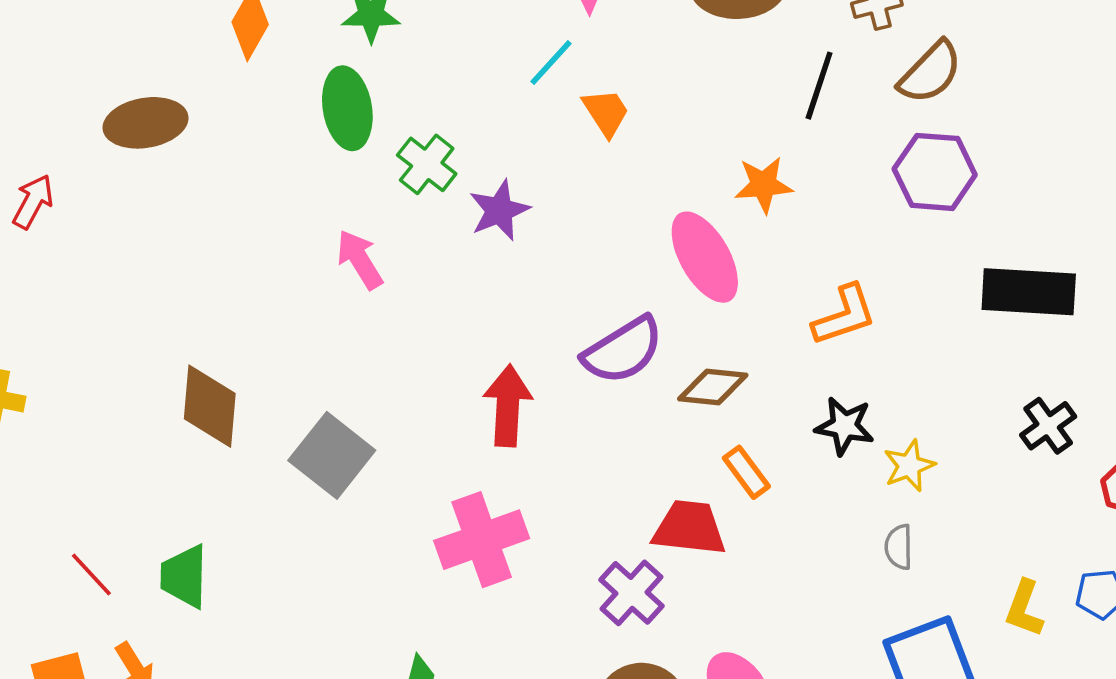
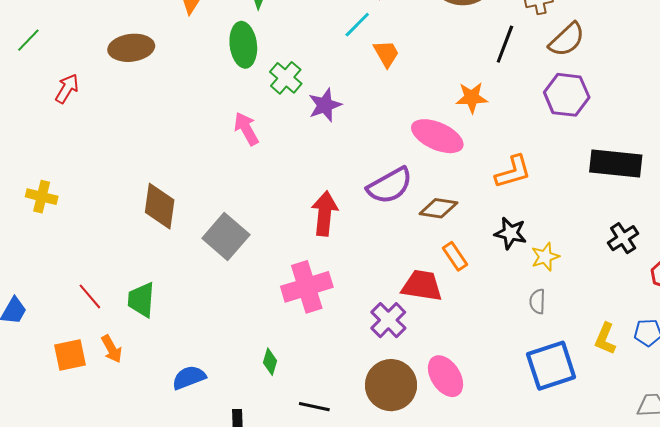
pink ellipse: (705, 257) -> (437, 136), turned -39

